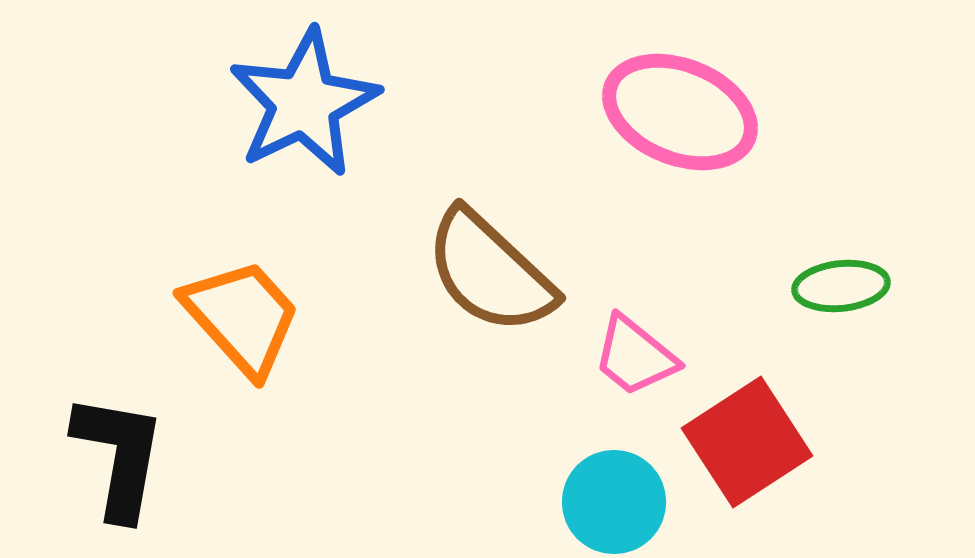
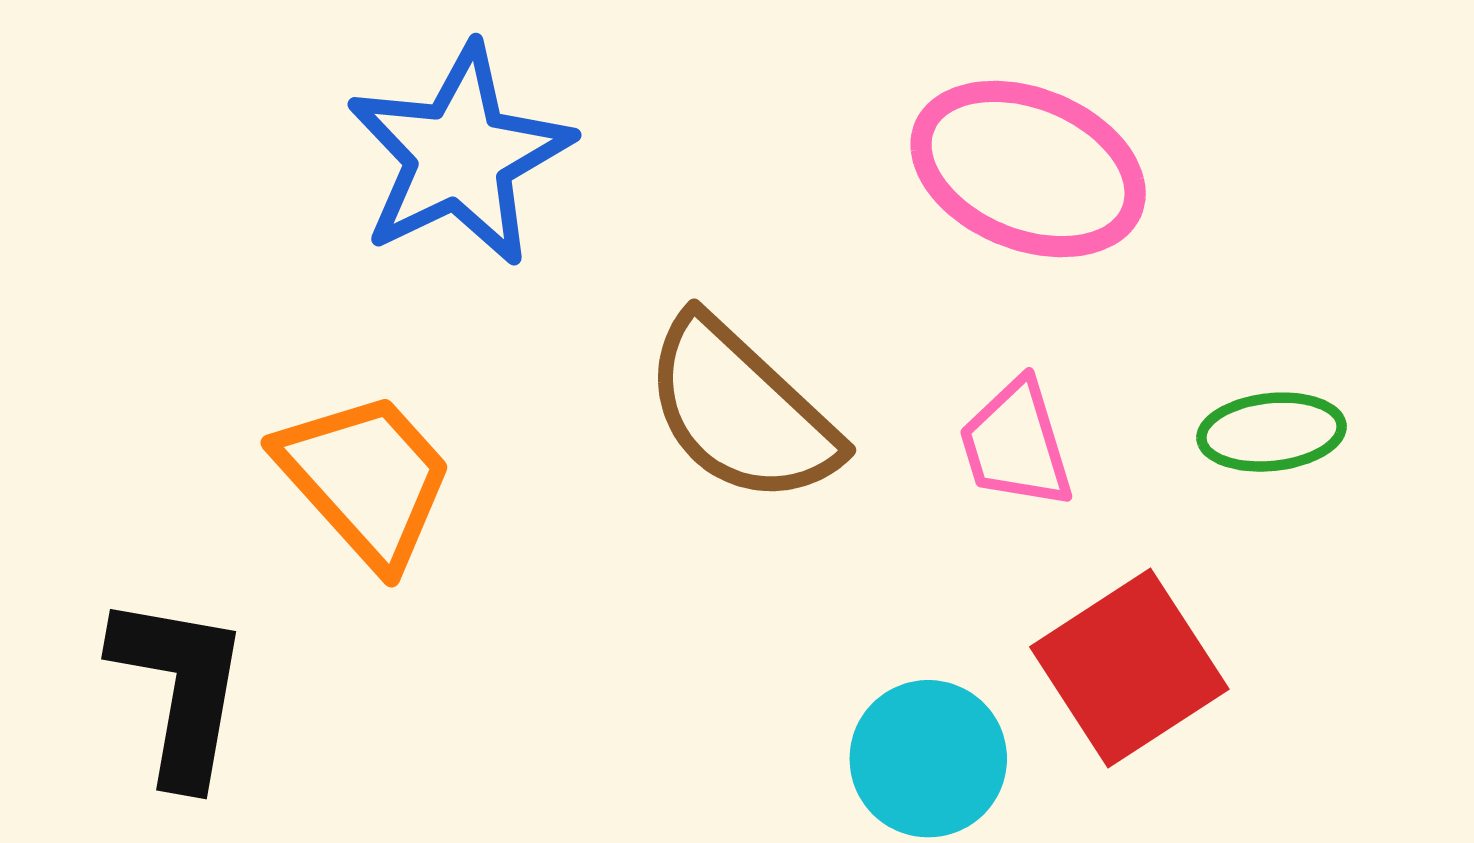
pink trapezoid: (635, 356) -> (1016, 444), moved, turned 34

